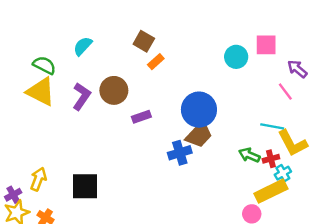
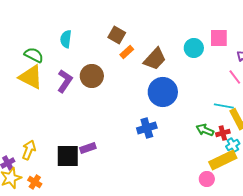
cyan semicircle: (83, 46) -> (66, 39), turned -36
purple rectangle: (141, 117) -> (88, 148), moved
brown trapezoid: (199, 135) -> (155, 59), moved

